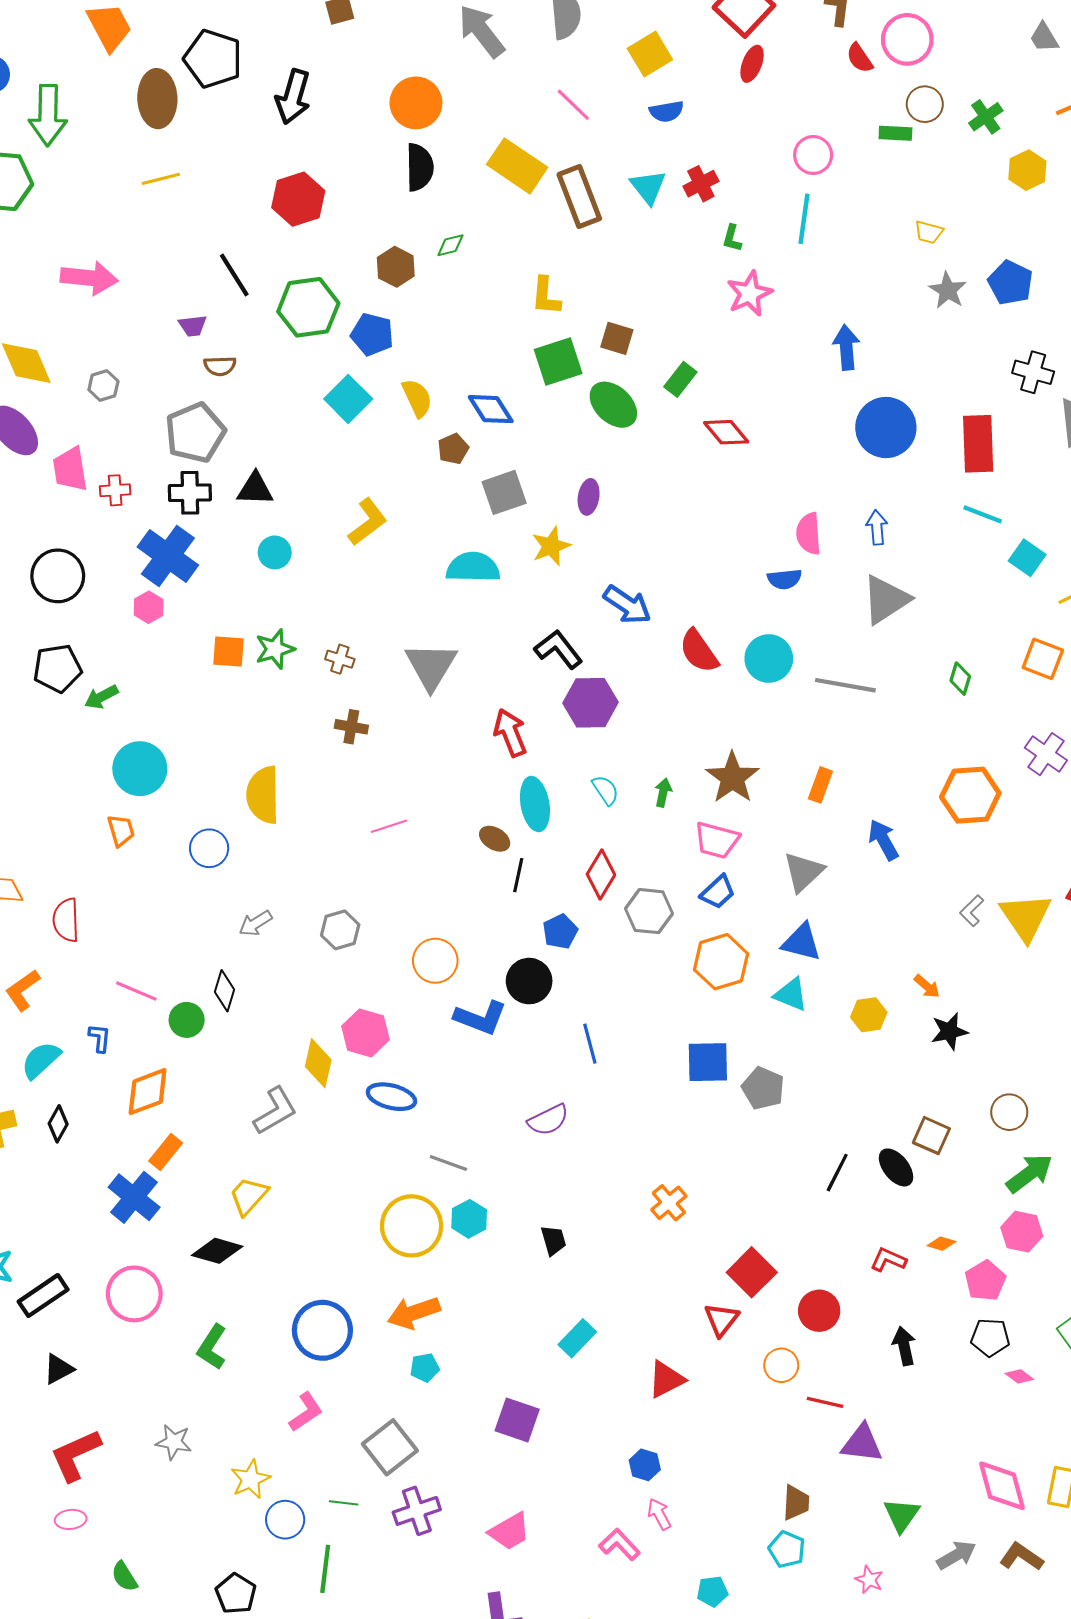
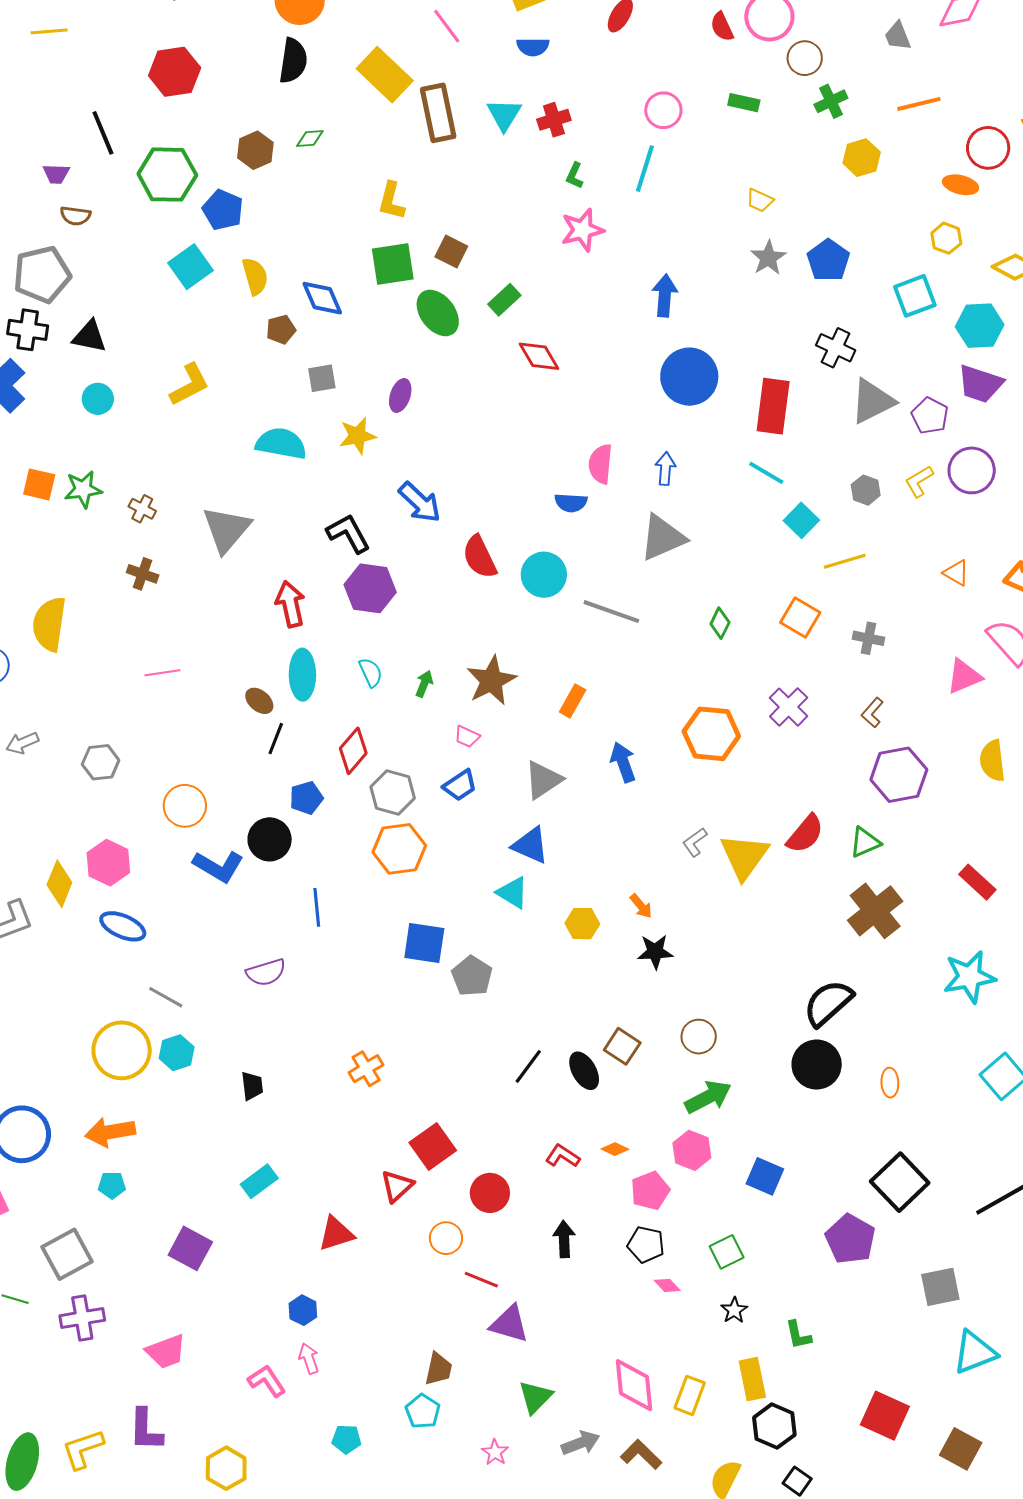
brown circle: (925, 104) -> (805, 58), moved
gray square: (504, 492) -> (322, 378), size x0.7
pink trapezoid: (717, 840) -> (467, 737), size x0.6
orange hexagon: (721, 962) -> (399, 849), moved

